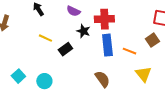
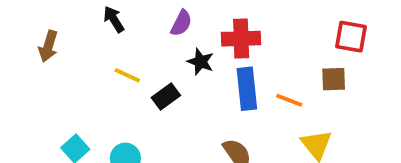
purple semicircle: (73, 11) -> (181, 23), turned -88
brown square: (152, 40) -> (334, 79), turned 32

